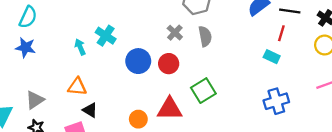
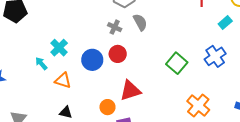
cyan cross: (106, 36) -> (59, 48), turned 30
cyan rectangle: (272, 57) -> (225, 23), moved, turned -48
orange triangle: (77, 87) -> (63, 80), moved, turned 30
green square: (203, 91) -> (177, 63), moved

